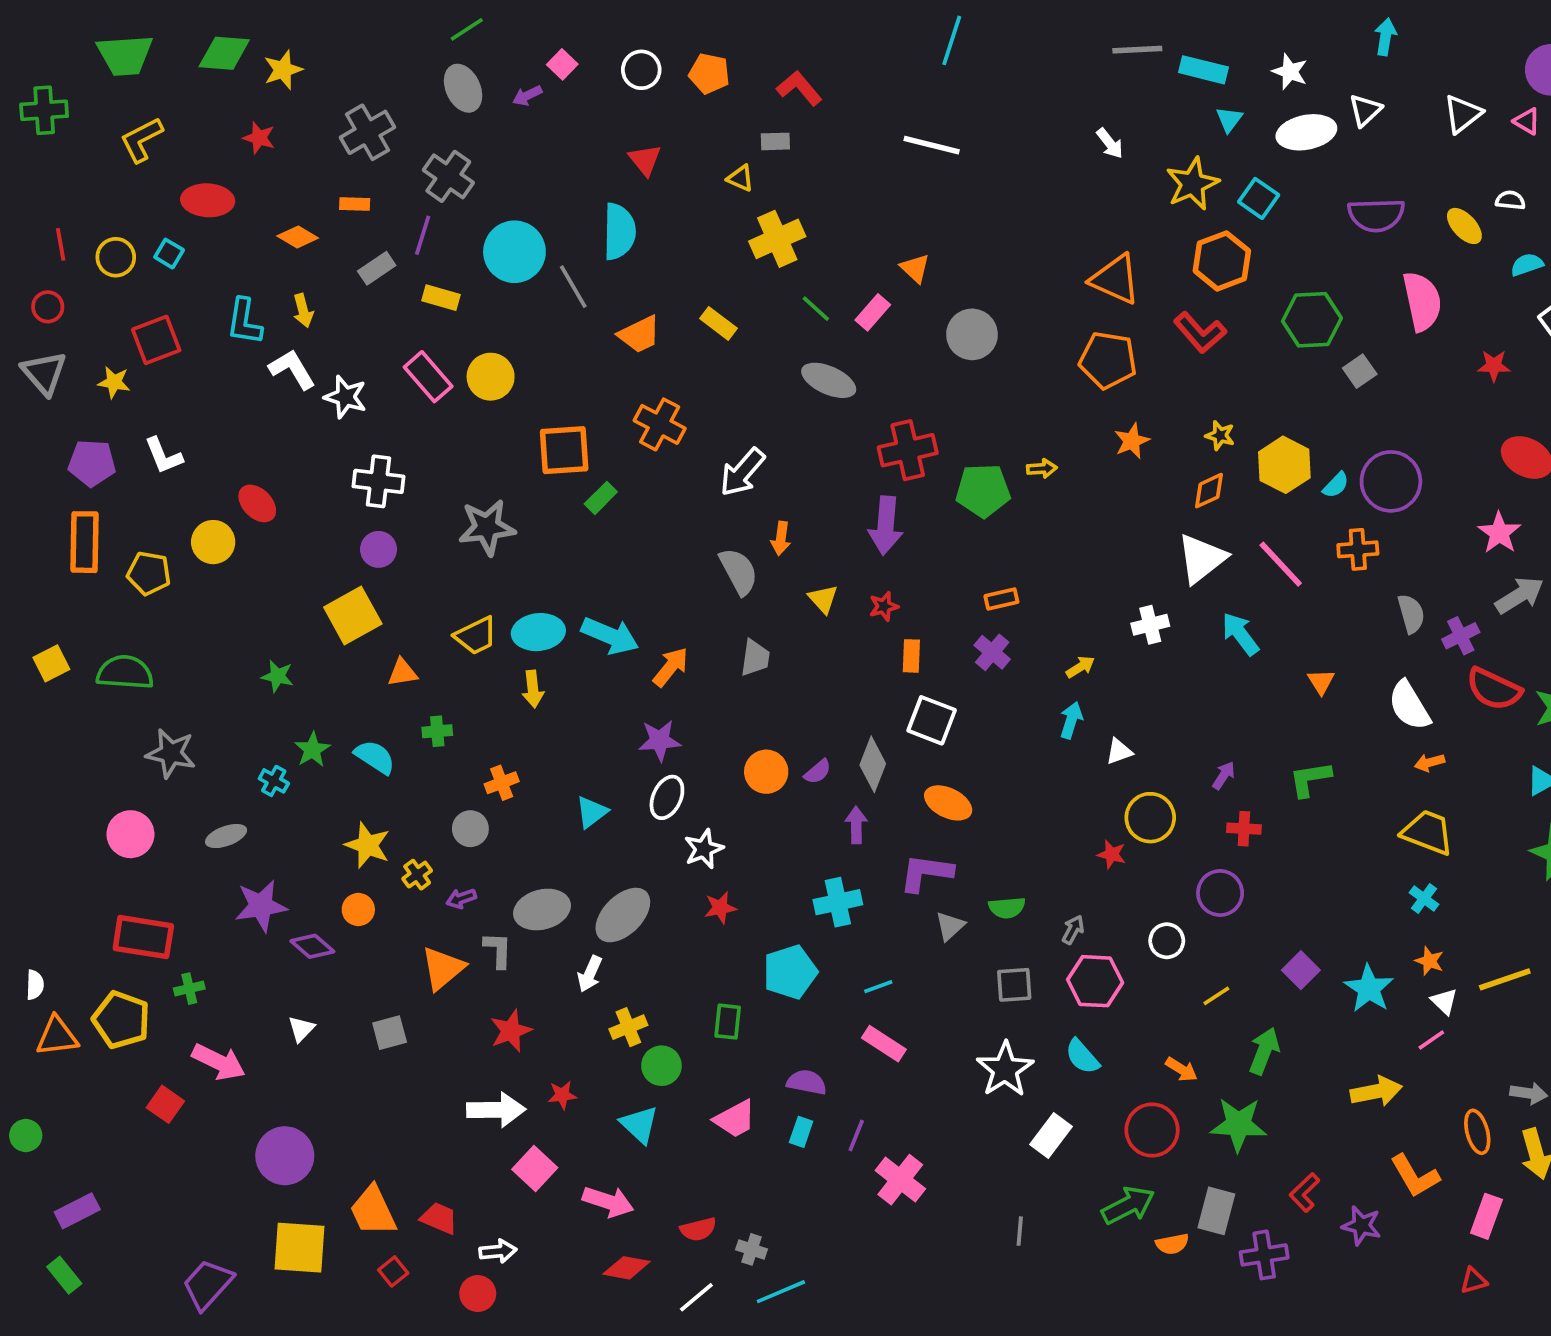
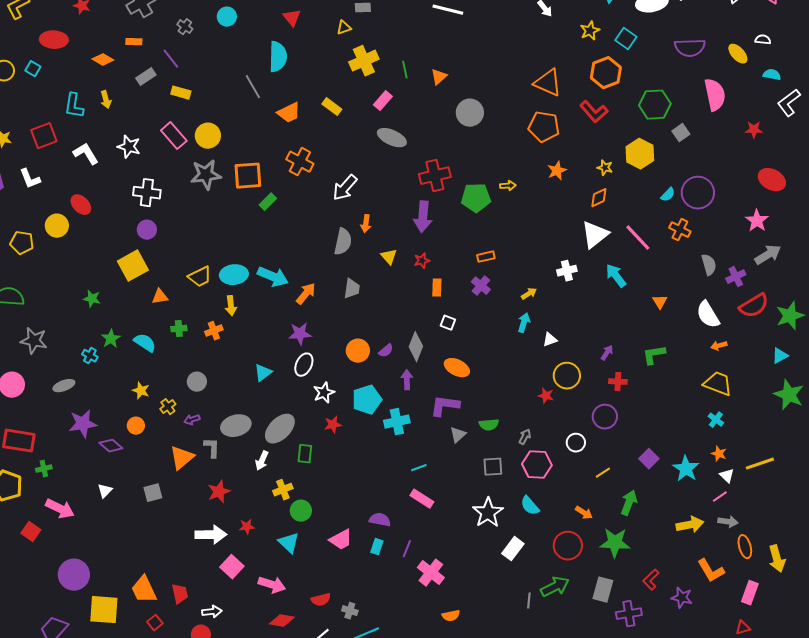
gray cross: (448, 176) -> (185, 27), size x0.6
yellow triangle: (740, 178) -> (344, 28), turned -42
yellow star: (1192, 184) -> (590, 31), size x0.7
purple line: (423, 235) -> (171, 59), turned -55
cyan circle: (514, 252) -> (227, 17), moved, size x0.6
cyan semicircle: (1527, 265) -> (772, 75), turned 30
orange triangle: (915, 268) -> (439, 77), turned 36
green line: (816, 309) -> (405, 70), moved, turned 36
pink rectangle: (873, 312) -> (383, 101), moved
red square: (156, 340) -> (44, 136), moved
white L-shape: (292, 369) -> (86, 154), moved
yellow hexagon: (1284, 465) -> (640, 154), moved
gray star: (487, 527) -> (206, 175), moved
orange cross: (1358, 549) -> (680, 230), turned 30
gray semicircle: (739, 571) -> (343, 242), turned 40
red semicircle: (1494, 689) -> (754, 306), turned -56
white square: (932, 720) -> (448, 323), size x0.6
orange cross: (502, 783) -> (214, 331), moved
yellow star: (367, 845) -> (141, 391), size x0.7
cyan pentagon: (790, 972) -> (367, 400), moved
green rectangle: (728, 1022) -> (305, 454), moved
gray arrow: (1529, 1093) -> (728, 522), moved
purple circle: (285, 1156) -> (74, 575), moved
red trapezoid: (439, 1218) -> (180, 594), turned 55
gray line: (1020, 1231) -> (529, 601), moved
orange semicircle: (1172, 1244) -> (451, 616), moved

